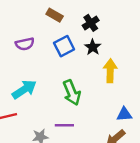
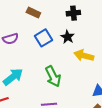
black cross: (91, 23) -> (73, 13), moved, turned 32
yellow arrow: (110, 71) -> (84, 56), turned -72

